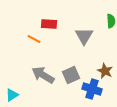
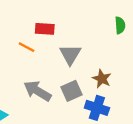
gray triangle: (84, 36) -> (70, 54), moved
brown star: (105, 71) -> (102, 79), moved

